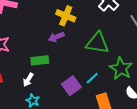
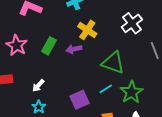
green rectangle: (40, 60) -> (49, 46), moved, turned -66
cyan line: (92, 78) -> (106, 89), moved

